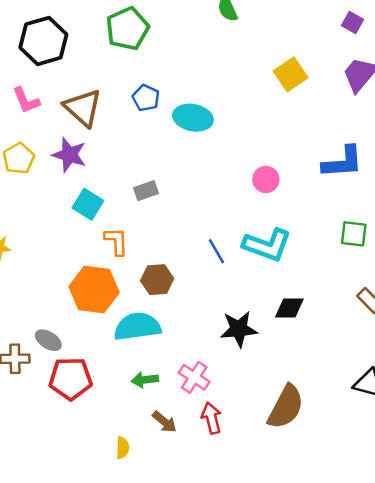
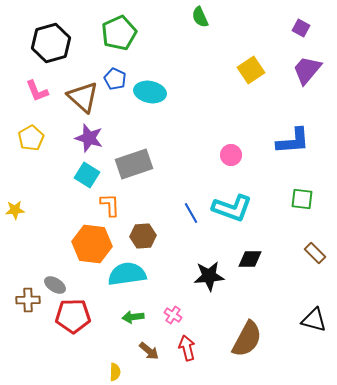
blue pentagon: (146, 98) -> (115, 79), moved
cyan ellipse: (193, 118) -> (150, 92), moved
purple star: (69, 155) -> (89, 138), moved
gray rectangle: (146, 191) -> (134, 164), size x1.8
pink cross: (194, 377) -> (173, 315), size x0.7

